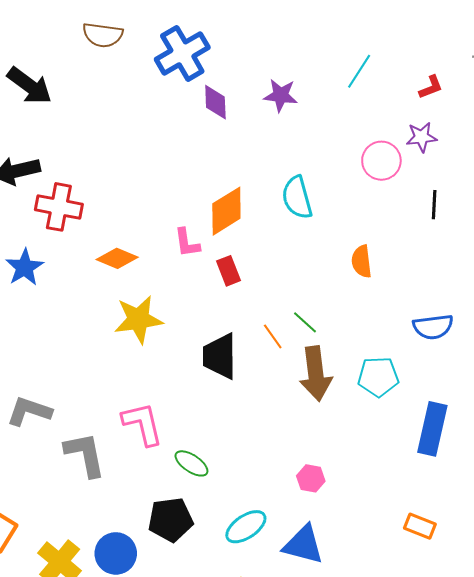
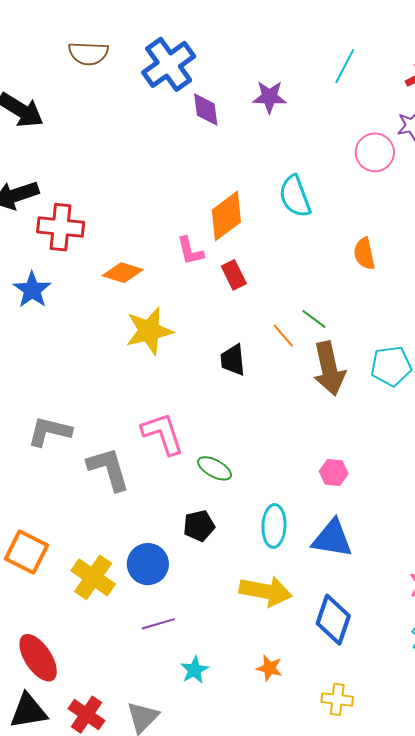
black trapezoid: (220, 356) -> (233, 360), size x0.7
black pentagon: (171, 520) -> (199, 526), size x0.7
cyan ellipse: (246, 527) -> (274, 526), turned -48

